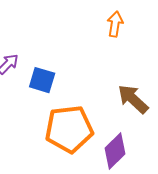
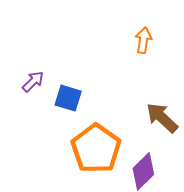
orange pentagon: (69, 129) -> (96, 149), turned -30

